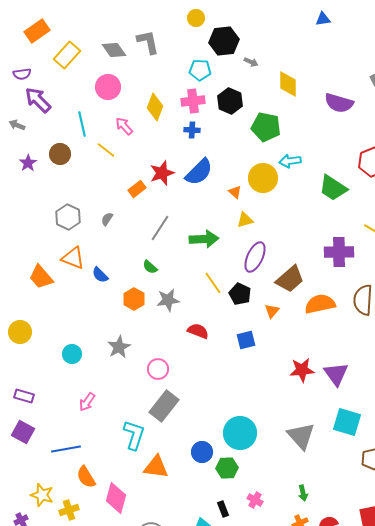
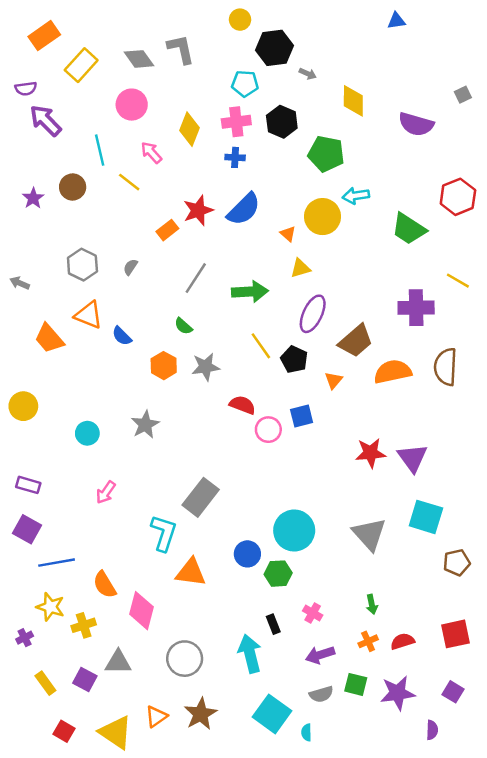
gray arrow: (17, 125) -> (20, 283), moved
pink circle: (158, 369) -> (268, 430), moved
blue line: (66, 449) -> (57, 563), moved

